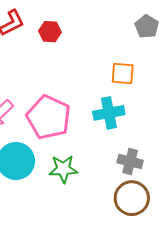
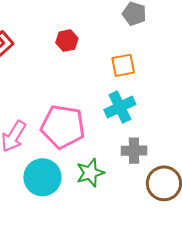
red hexagon: (50, 32) -> (67, 41), moved
gray cross: (130, 161) -> (134, 151), moved

